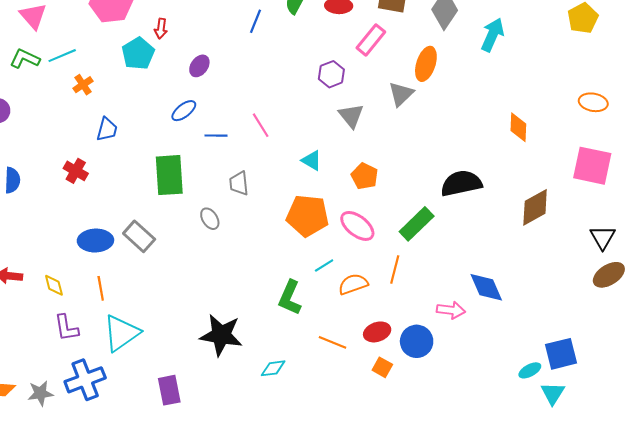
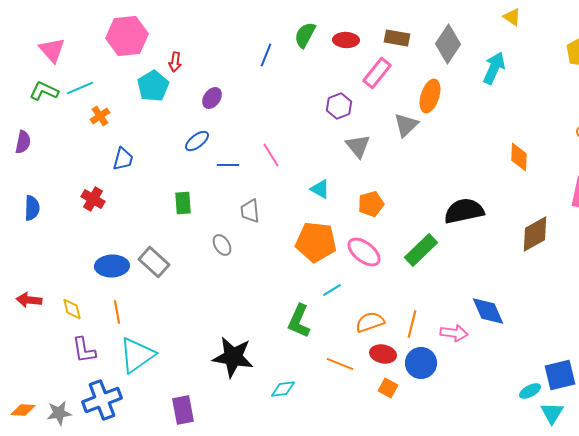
green rectangle: (169, 175) -> (183, 203), size x0.6
orange pentagon: (365, 176) -> (371, 204), turned 30
orange line: (395, 270) -> (412, 324), moved
orange semicircle: (353, 284) -> (370, 322), moved
red ellipse: (377, 332) -> (383, 354), turned 30

